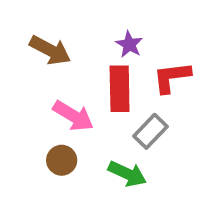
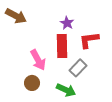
brown arrow: (50, 50) -> (16, 16), moved
pink arrow: (73, 116) -> (38, 60), turned 30

